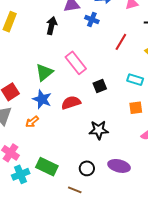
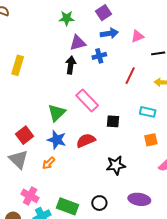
blue cross: (92, 20) -> (99, 56), turned -32
black arrow: (52, 26) -> (71, 65), moved
black square: (100, 86) -> (113, 121), turned 32
black circle: (87, 168) -> (99, 203), moved

